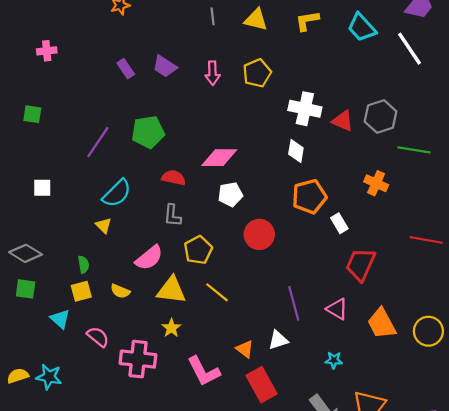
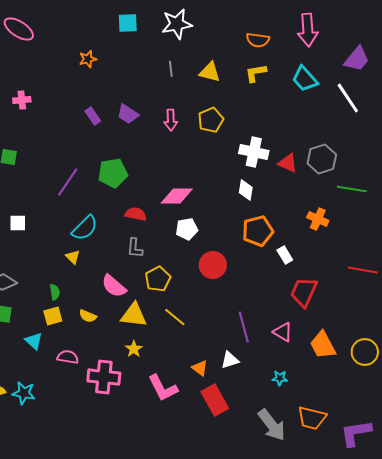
pink semicircle: (149, 258) -> (114, 286), turned 80
pink semicircle: (98, 337) -> (68, 357), turned -30

